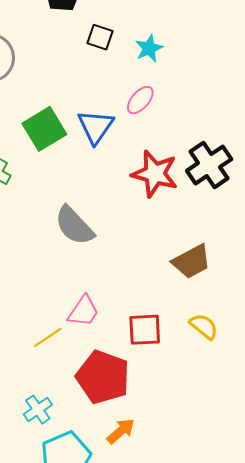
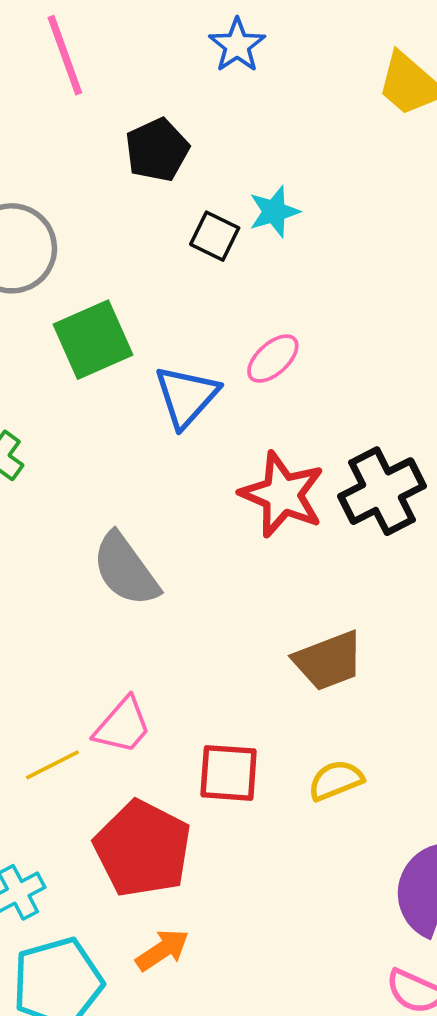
cyan star: (149, 48) -> (274, 212), moved
green square: (44, 129) -> (93, 340), moved
yellow semicircle: (204, 326) -> (336, 780), turned -68

